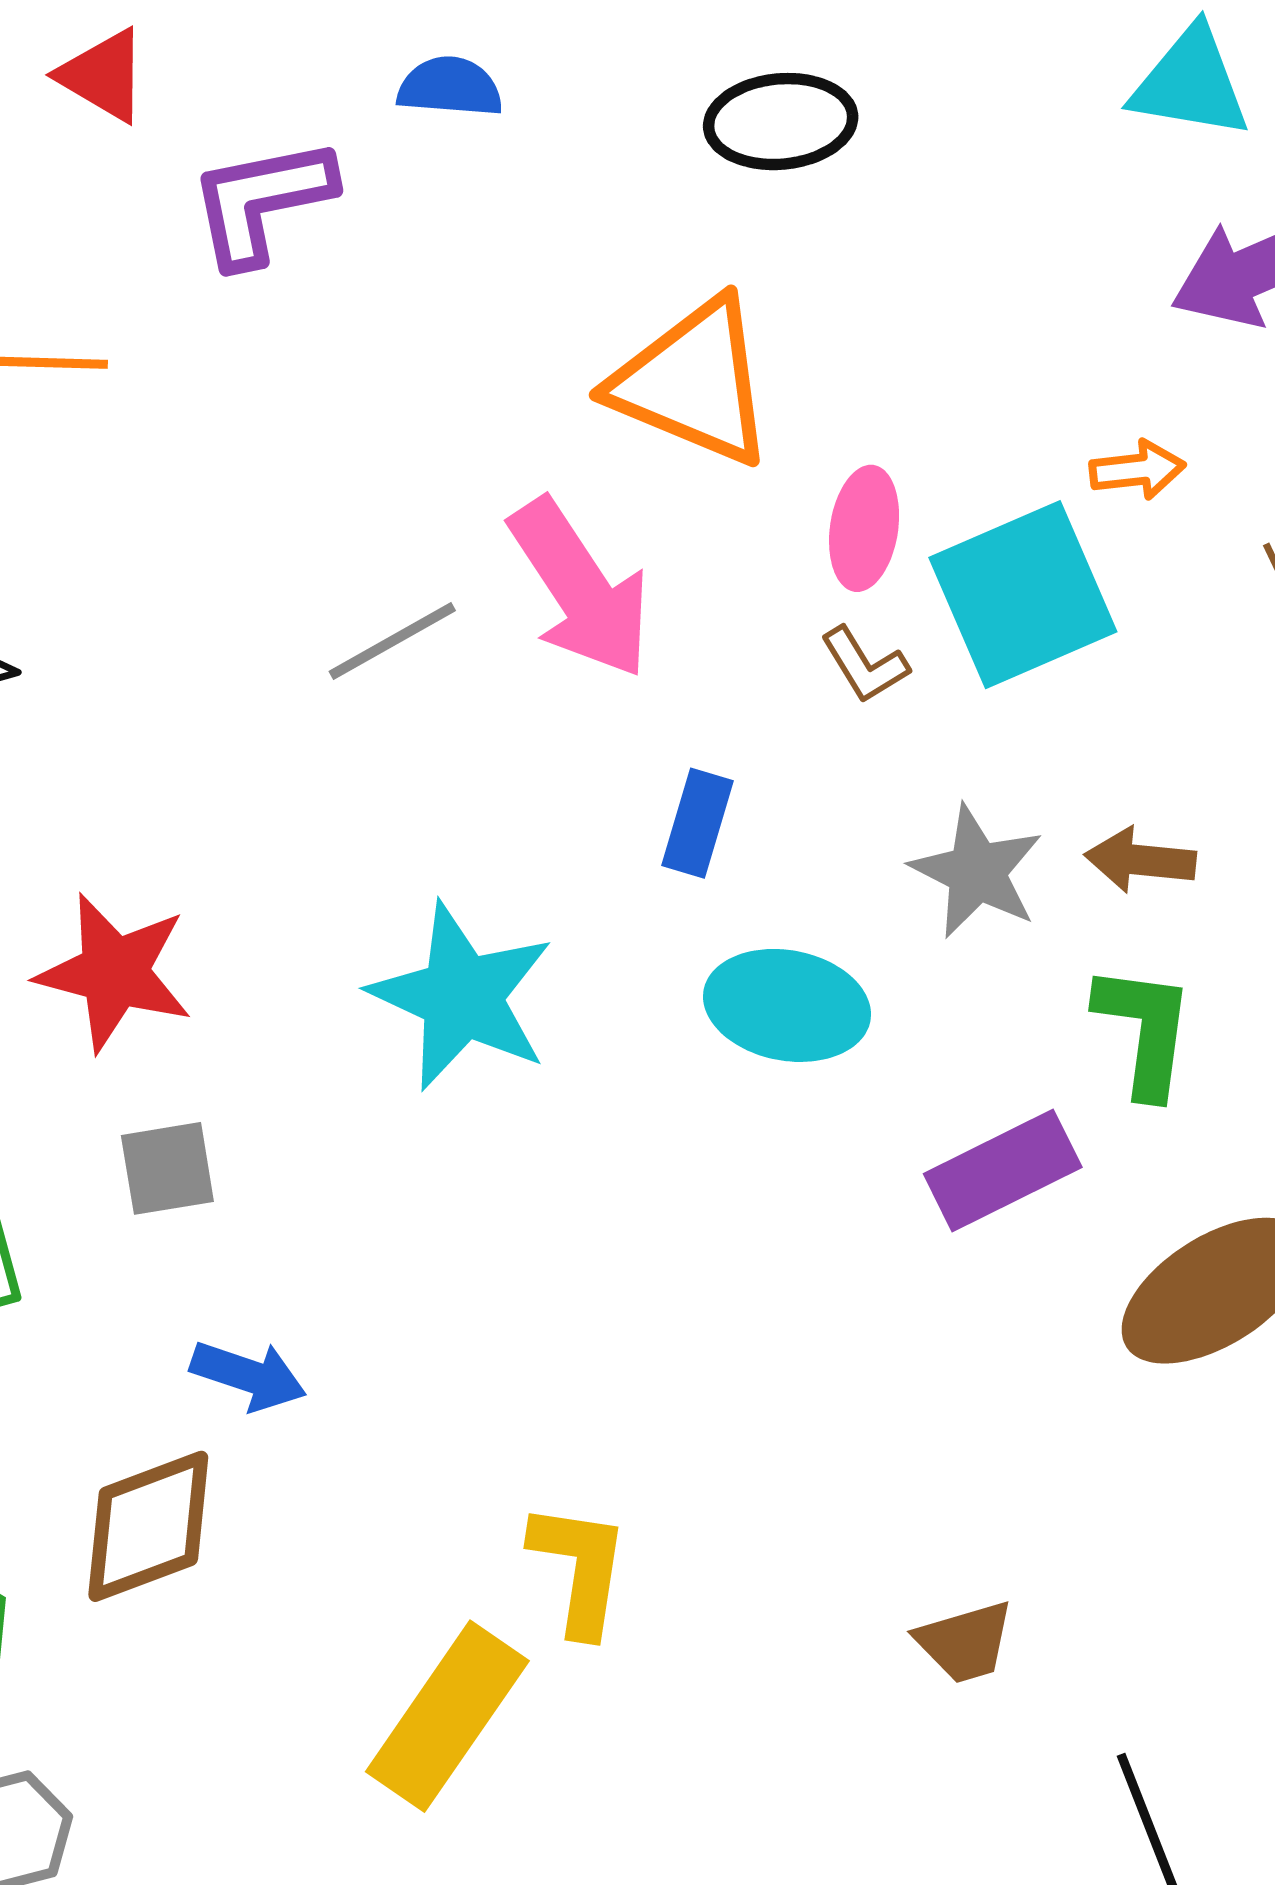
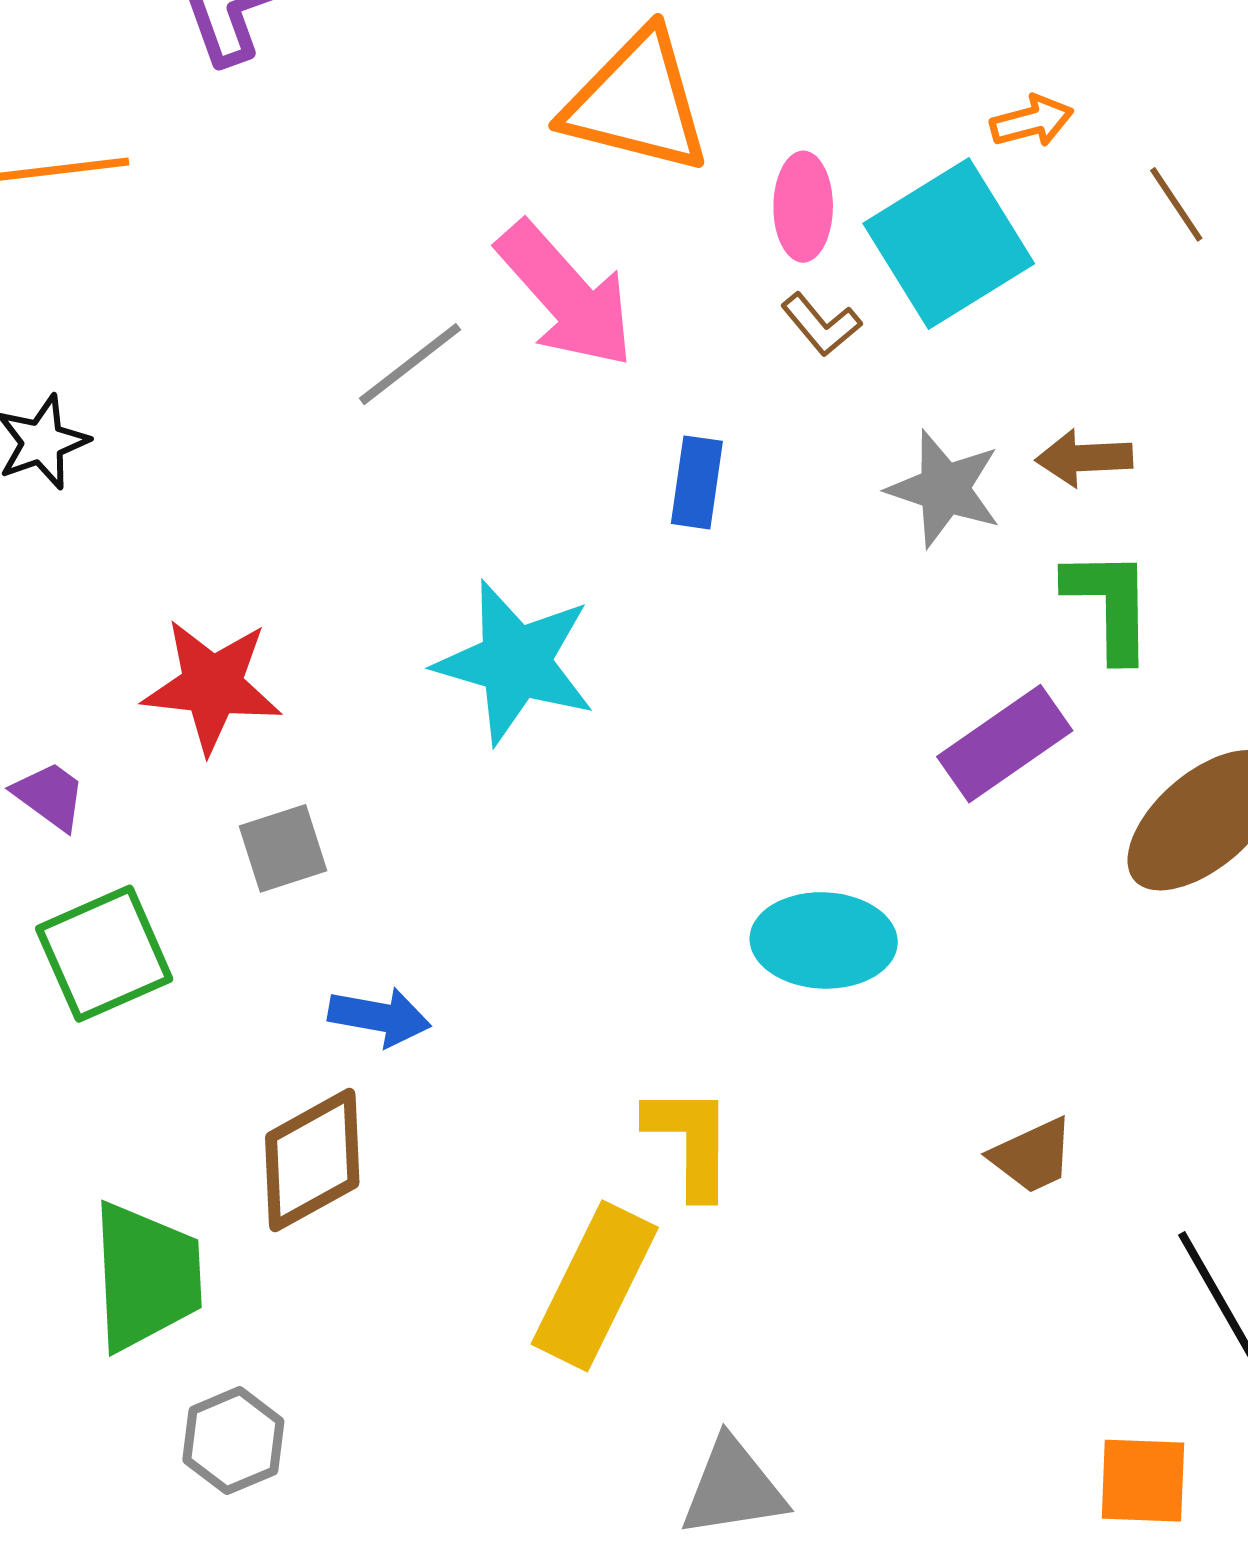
cyan ellipse: (787, 1005) -> (824, 940), moved

